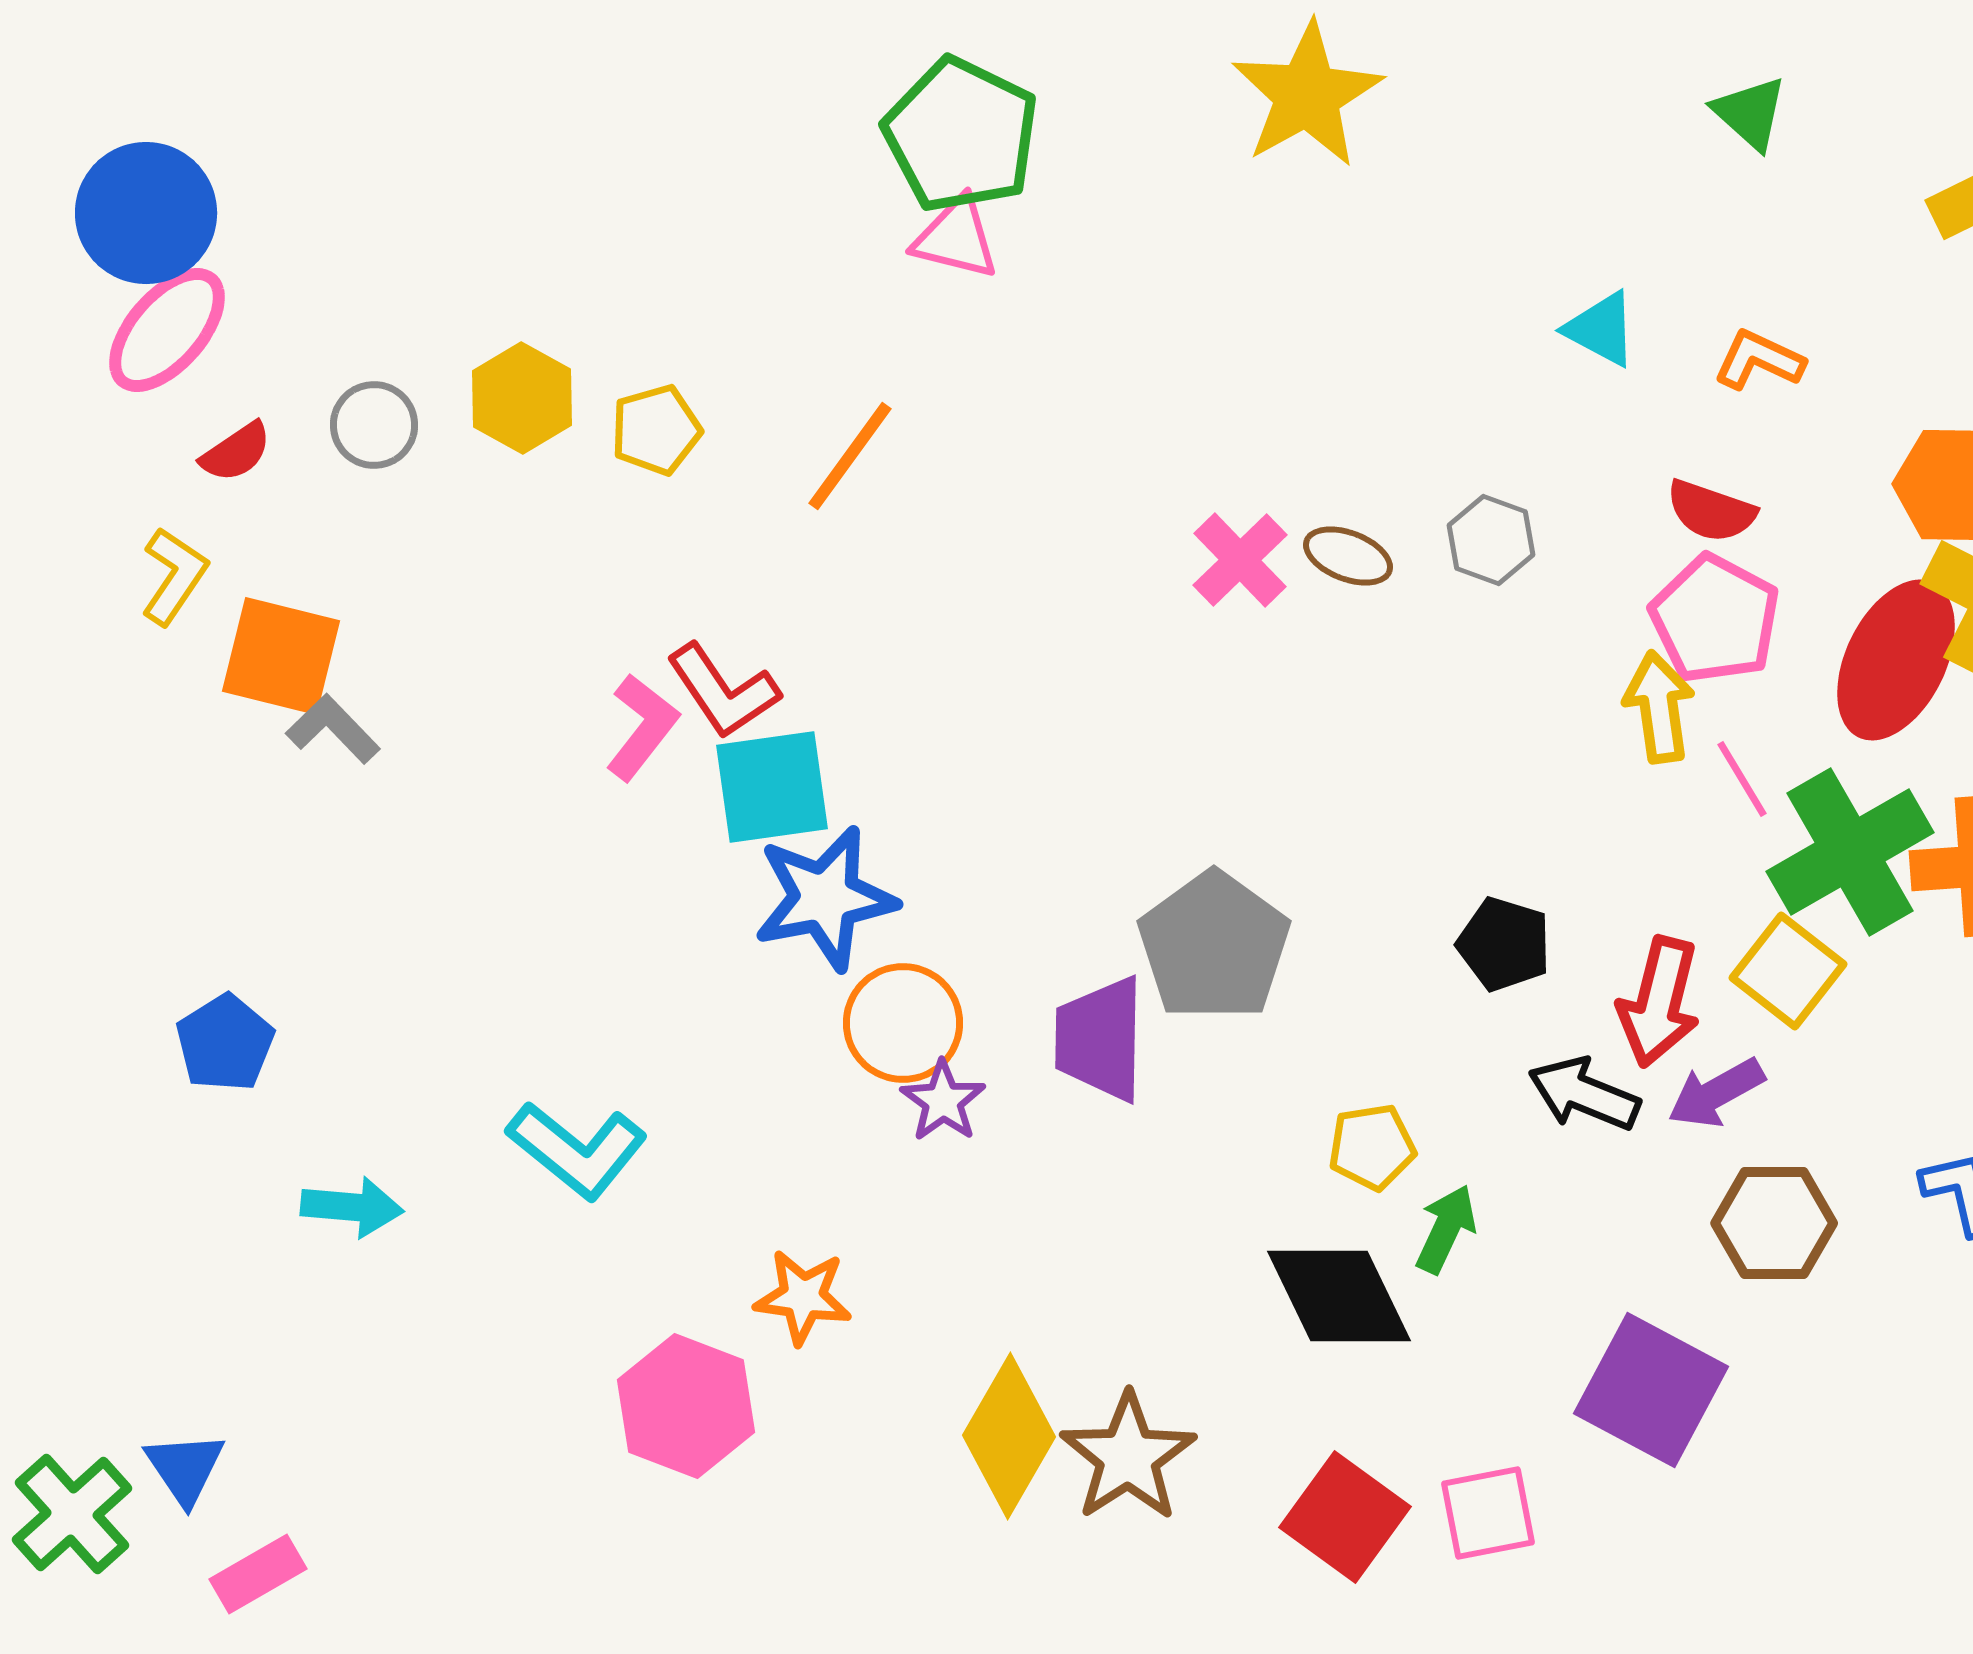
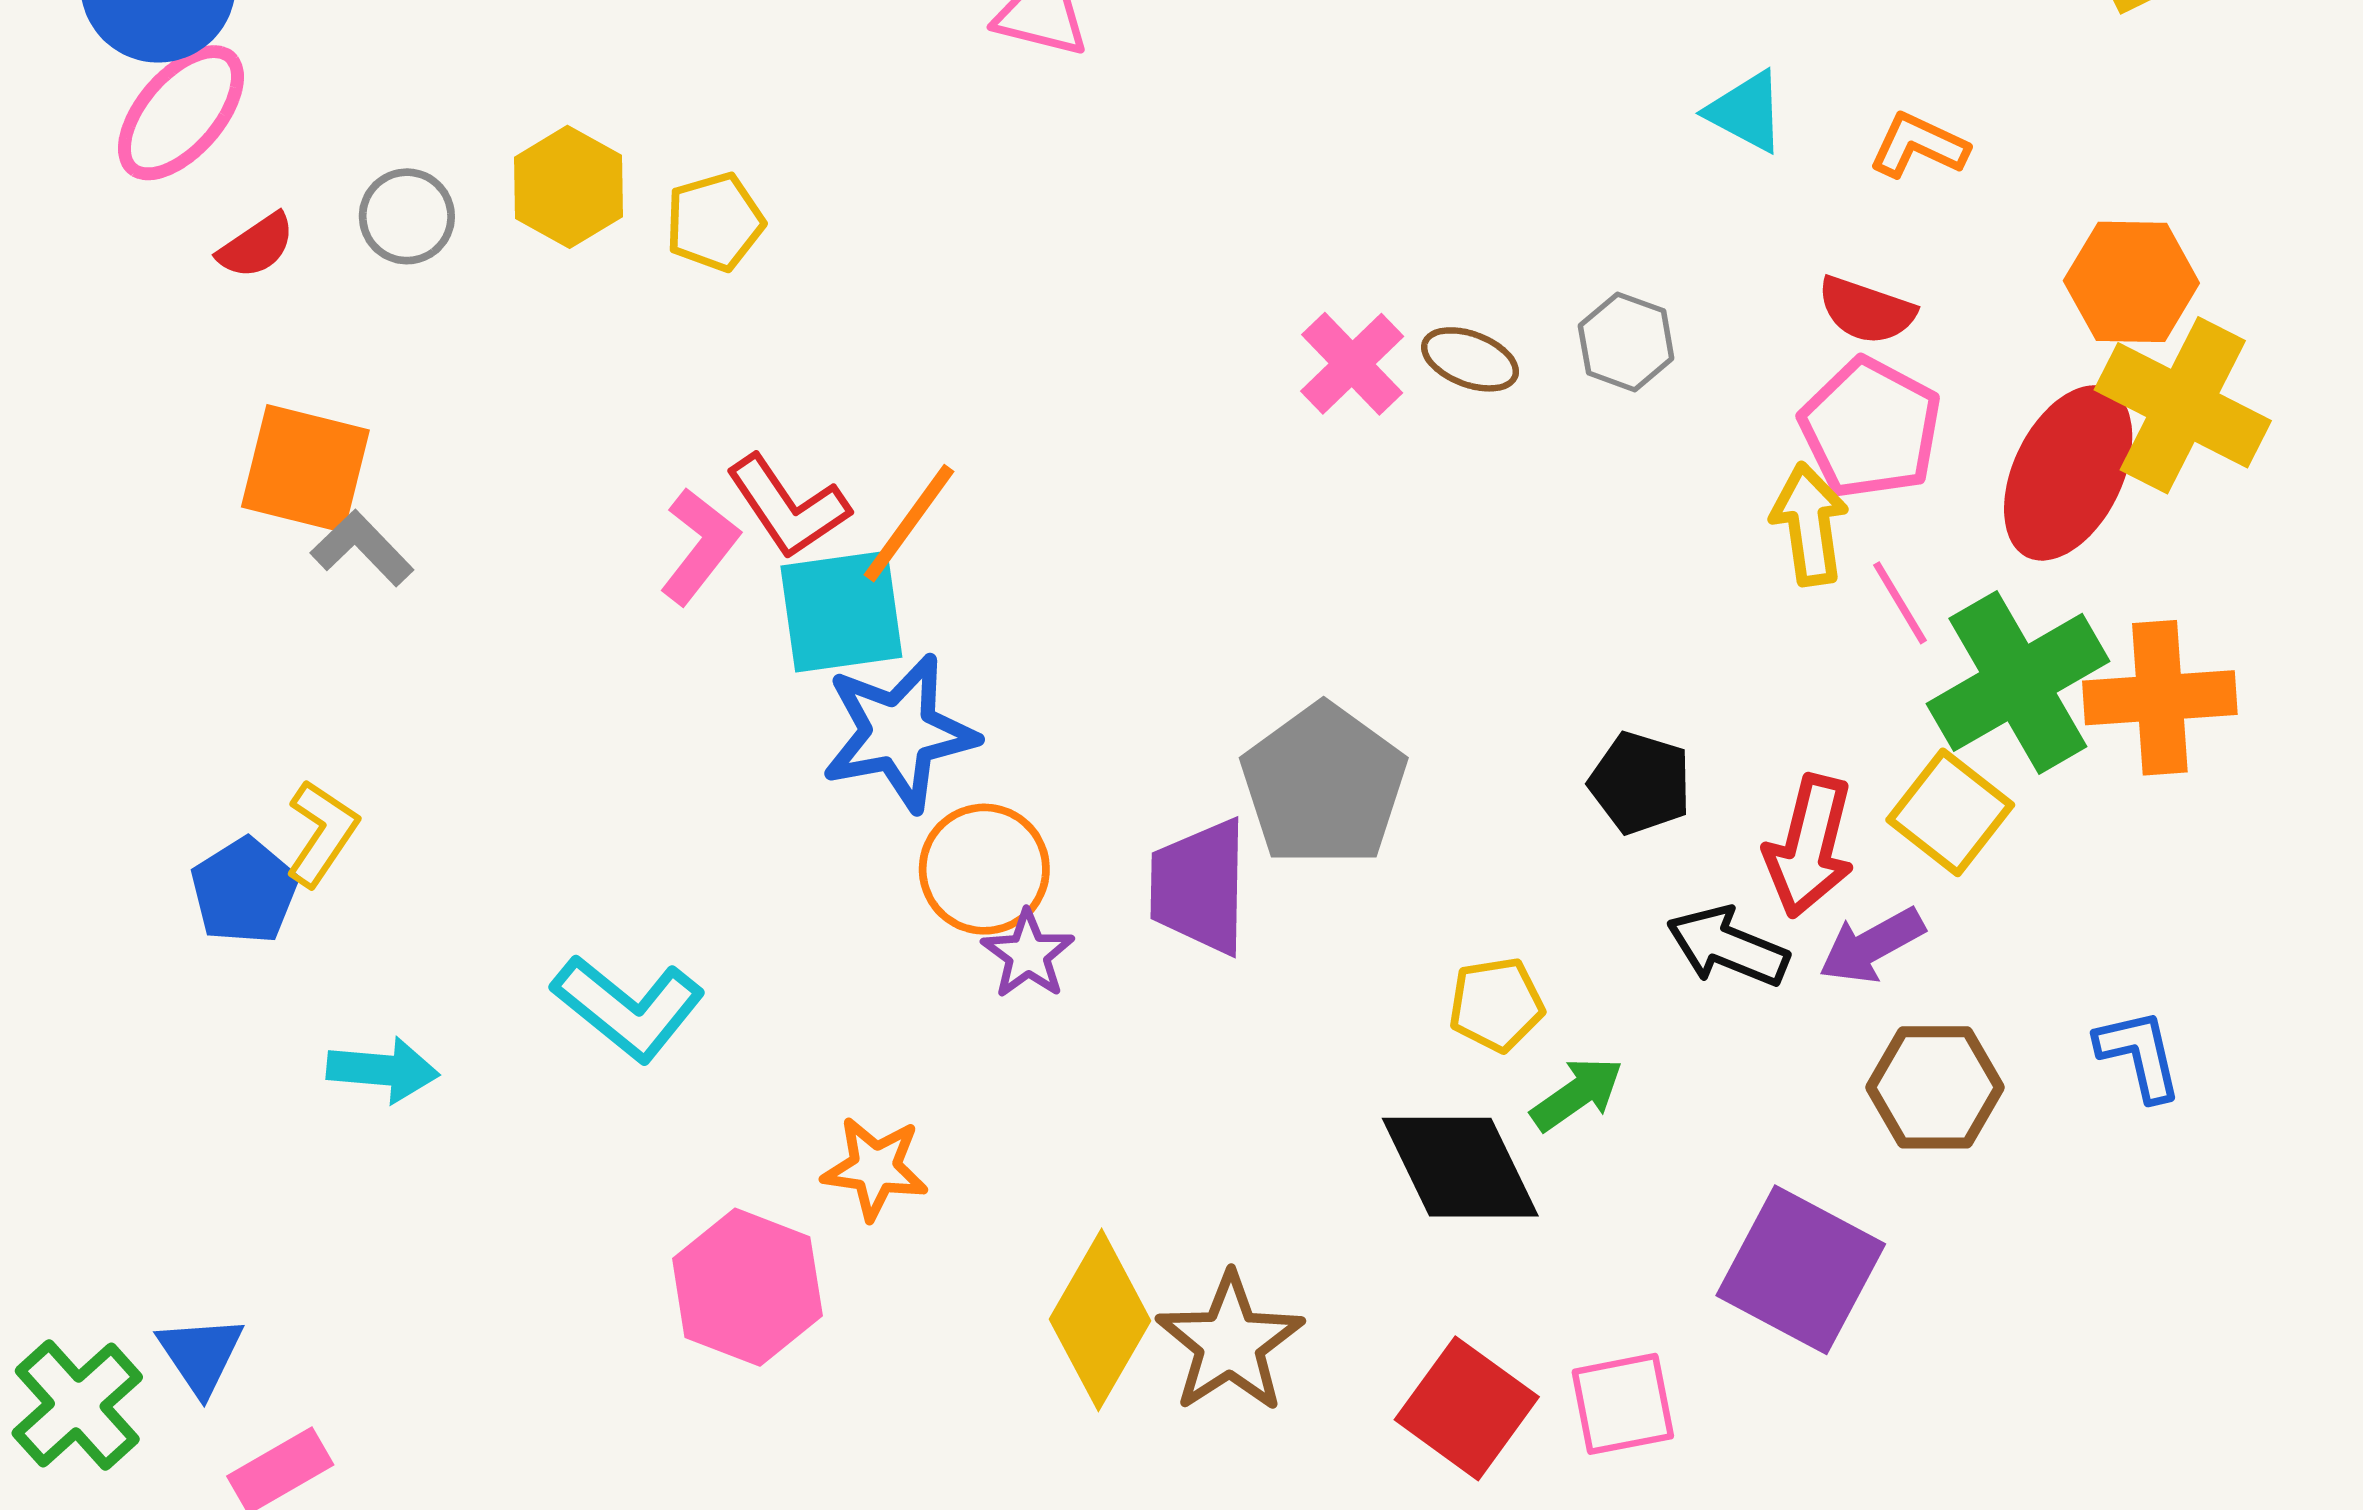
orange line: (850, 456) -> (909, 523), moved
yellow L-shape: (174, 576) -> (322, 833), moved
green arrow: (1446, 1229) -> (1577, 1094), turned 30

